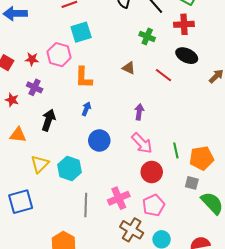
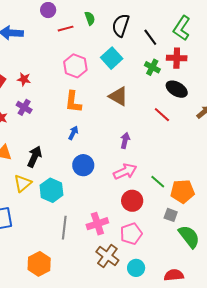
cyan square: (81, 32) -> (112, 58), moved, turned -30
green cross: (147, 37) -> (152, 67), moved
pink hexagon: (59, 55) -> (75, 66), moved
brown triangle: (129, 68) -> (118, 96), size x1.5
red line: (163, 75) -> (162, 115), moved
black arrow: (49, 120) -> (34, 157), moved
pink arrow: (142, 143) -> (125, 172), turned -75
green line: (176, 150) -> (158, 182), turned -42

